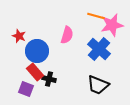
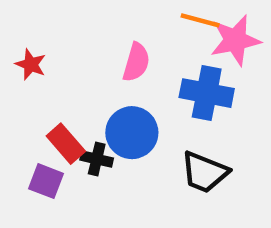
blue cross: (99, 49) -> (207, 93), turned -30
blue circle: (37, 51) -> (132, 133), moved

